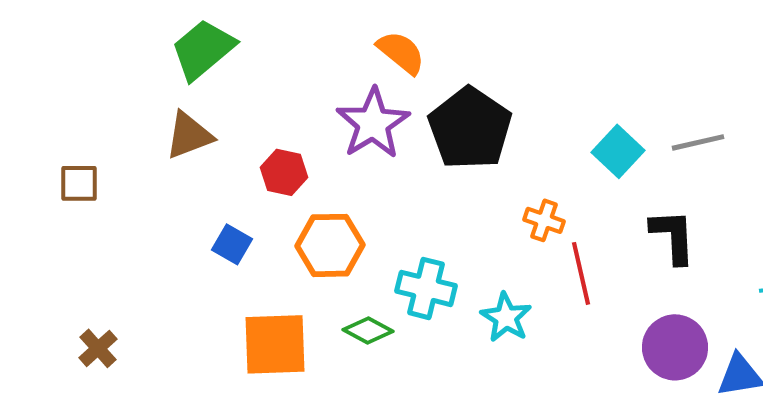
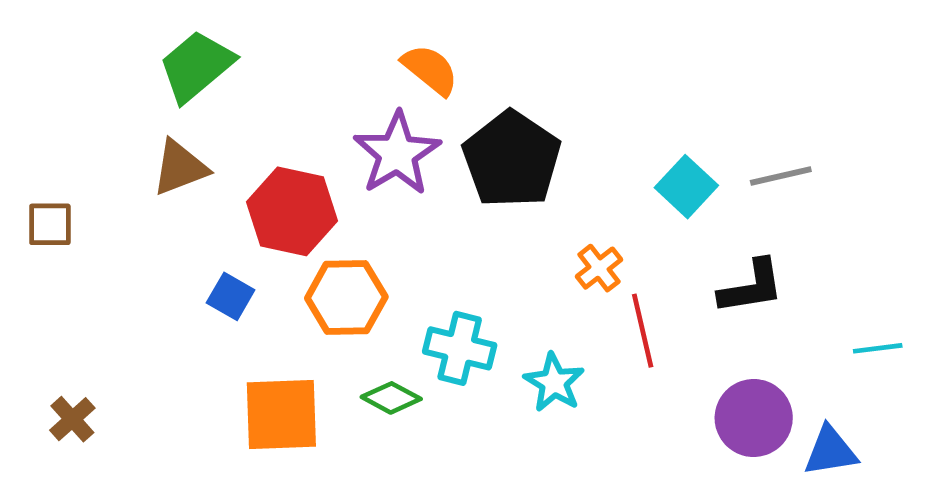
red hexagon: (284, 172) -> (292, 211), size x1.6
orange cross: (544, 220) -> (599, 268), turned 33
black L-shape: (673, 236) -> (751, 287), turned 84

